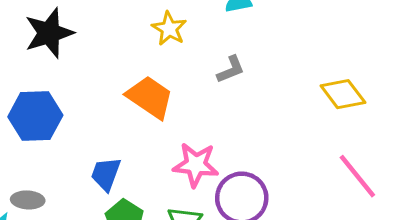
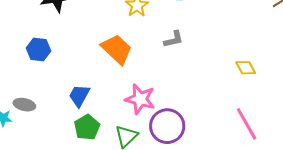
yellow diamond: (343, 94) -> (246, 68), size x0.7
blue hexagon: (35, 116) -> (38, 49), size x0.7

